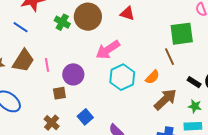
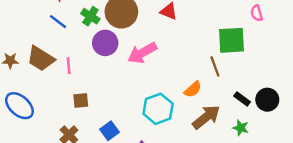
blue line: (21, 27) -> (58, 22), moved
brown trapezoid: (23, 61) -> (41, 59), turned 85
purple circle: (73, 74) -> (105, 43), moved
cyan hexagon: (122, 77) -> (158, 109), moved

